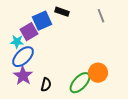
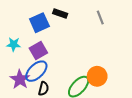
purple square: (29, 32) -> (38, 51), moved
blue ellipse: (23, 57) -> (36, 71), moved

